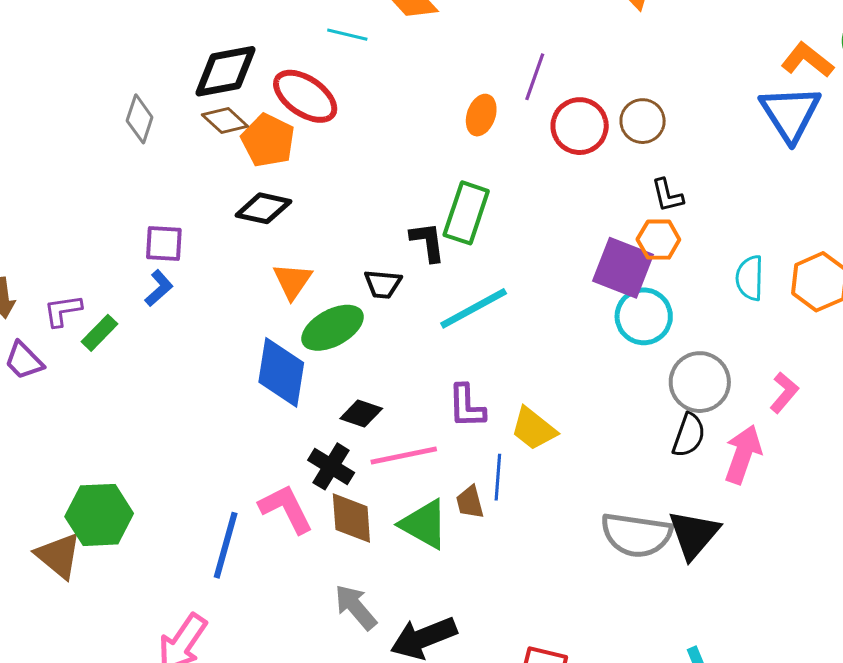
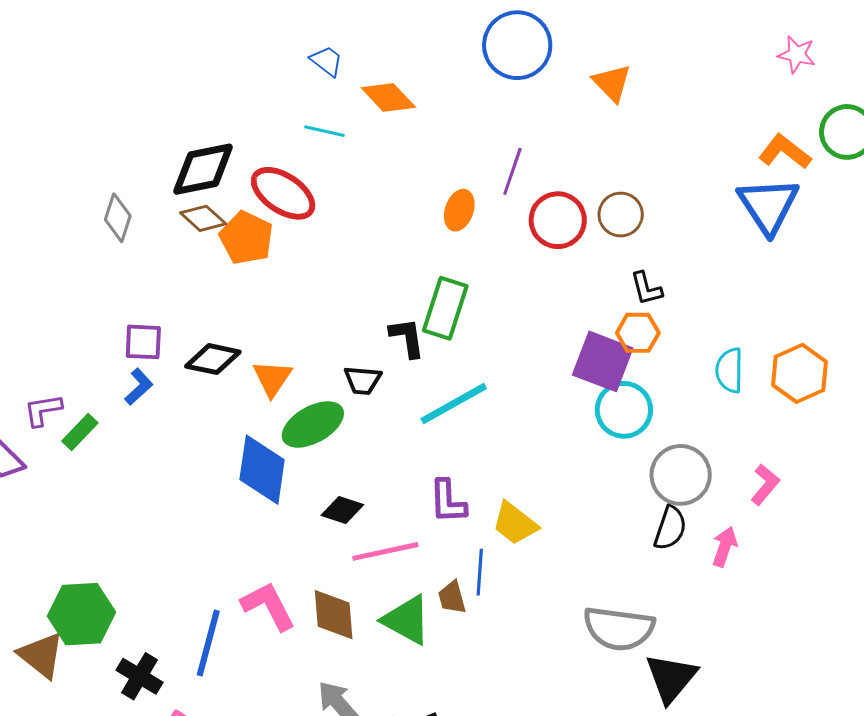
black diamond: (263, 208) -> (213, 359), moved
pink arrow: (743, 454) -> (725, 547), size x0.7
black cross: (331, 466) -> (140, 676), moved
black triangle: (694, 534) -> (671, 678), moved

